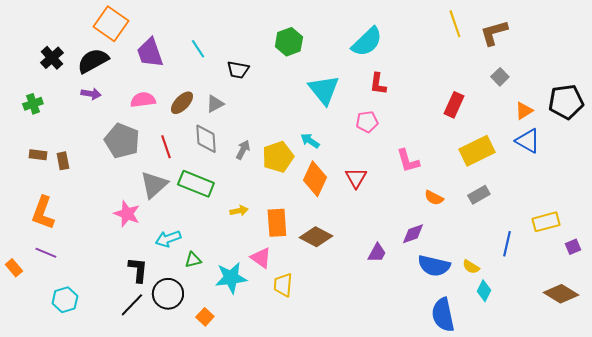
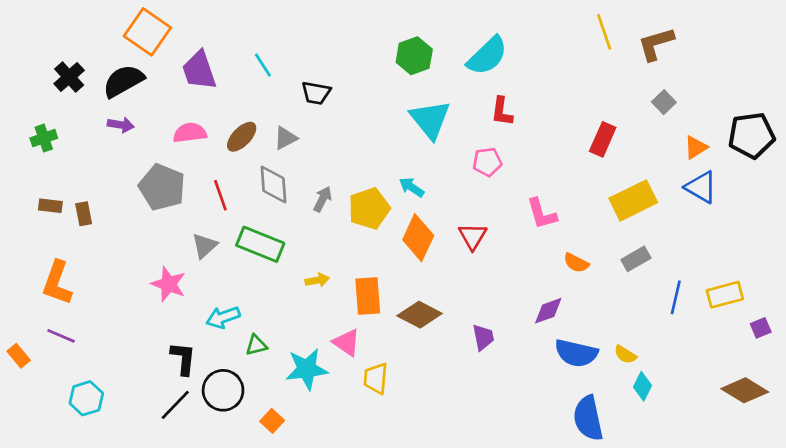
green hexagon: (289, 42) -> (414, 56), moved
gray triangle: (154, 185) -> (204, 246), size x0.7
blue line: (507, 244) -> (676, 297), moved
purple trapezoid: (377, 253) -> (483, 337), moved, turned -40

